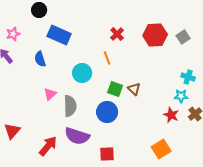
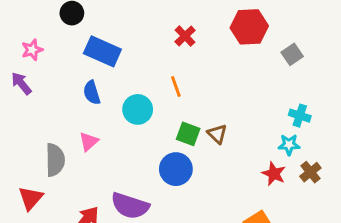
red cross: (117, 34) -> (185, 36), moved
red hexagon: (155, 35) -> (249, 27), moved
blue semicircle: (40, 59) -> (92, 93), moved
gray semicircle: (70, 106) -> (55, 160), moved

